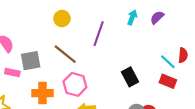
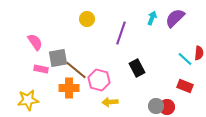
purple semicircle: (157, 17) -> (175, 18), size x1.5
brown line: (65, 54) -> (76, 70), moved
black rectangle: (130, 77) -> (137, 68), moved
red rectangle: (168, 81) -> (185, 86), moved

